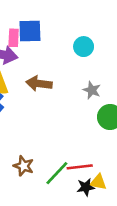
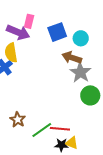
blue square: (30, 31) -> (57, 32), moved, turned -30
brown arrow: (39, 84) -> (72, 58), moved
gray star: (92, 90) -> (80, 72), size x1.5

